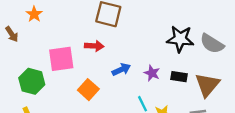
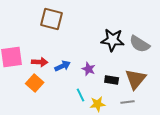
red arrow: (94, 46) -> (40, 62), moved
black rectangle: (179, 77) -> (112, 80), moved

